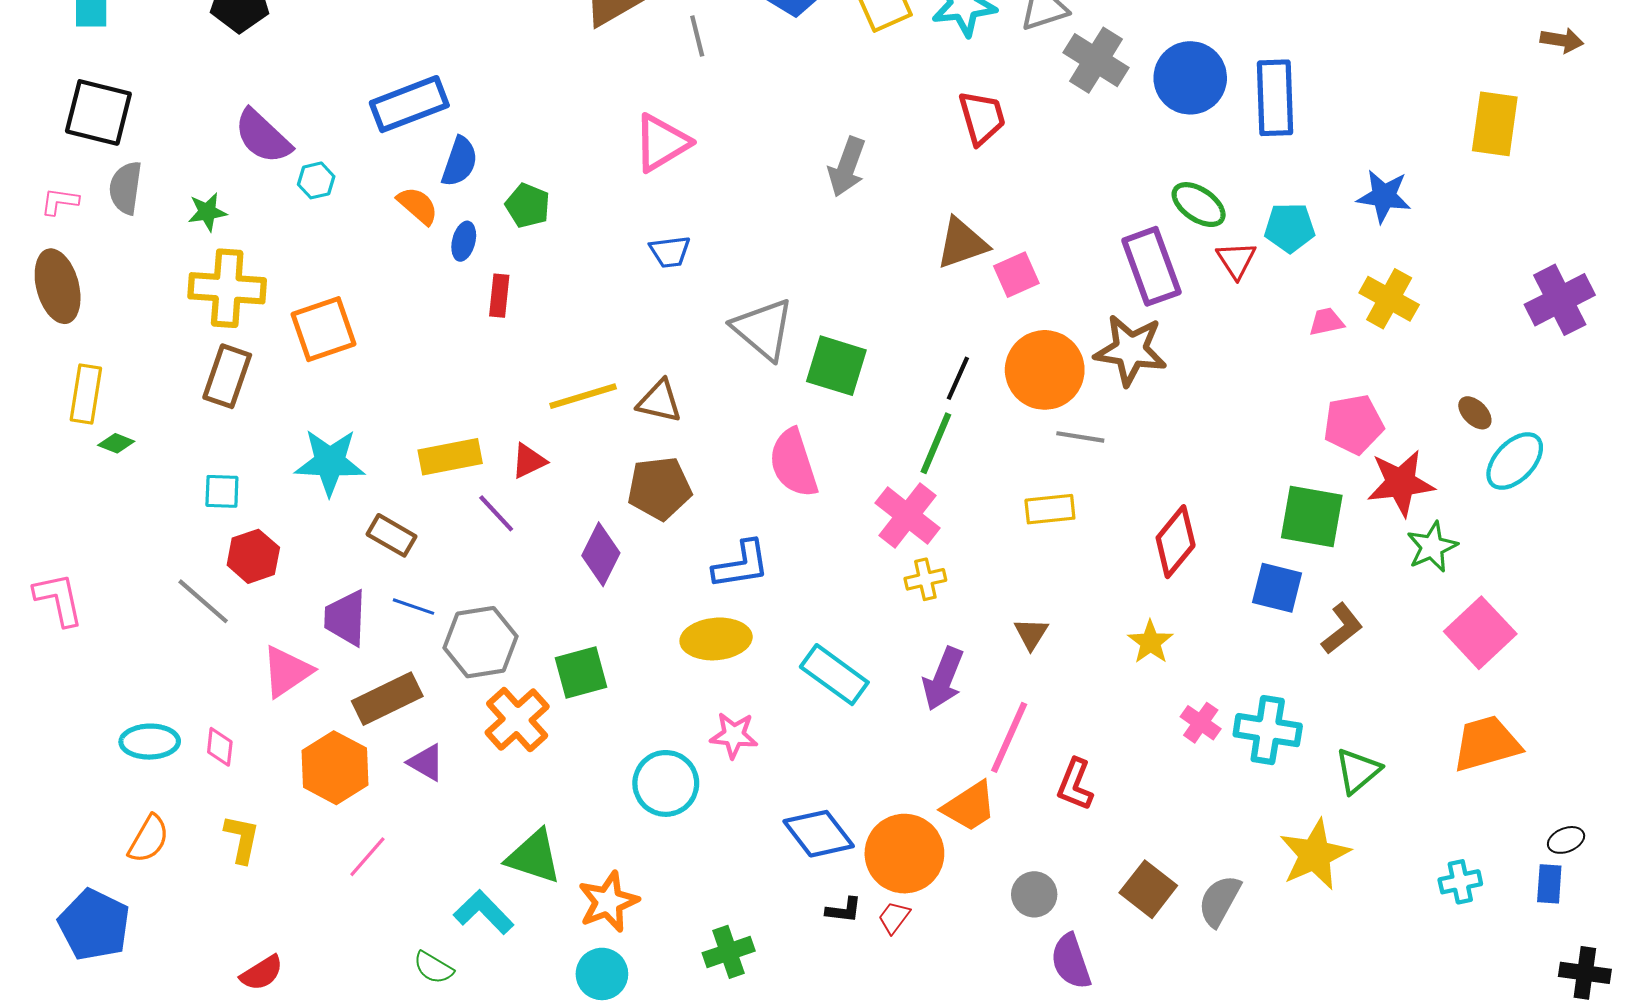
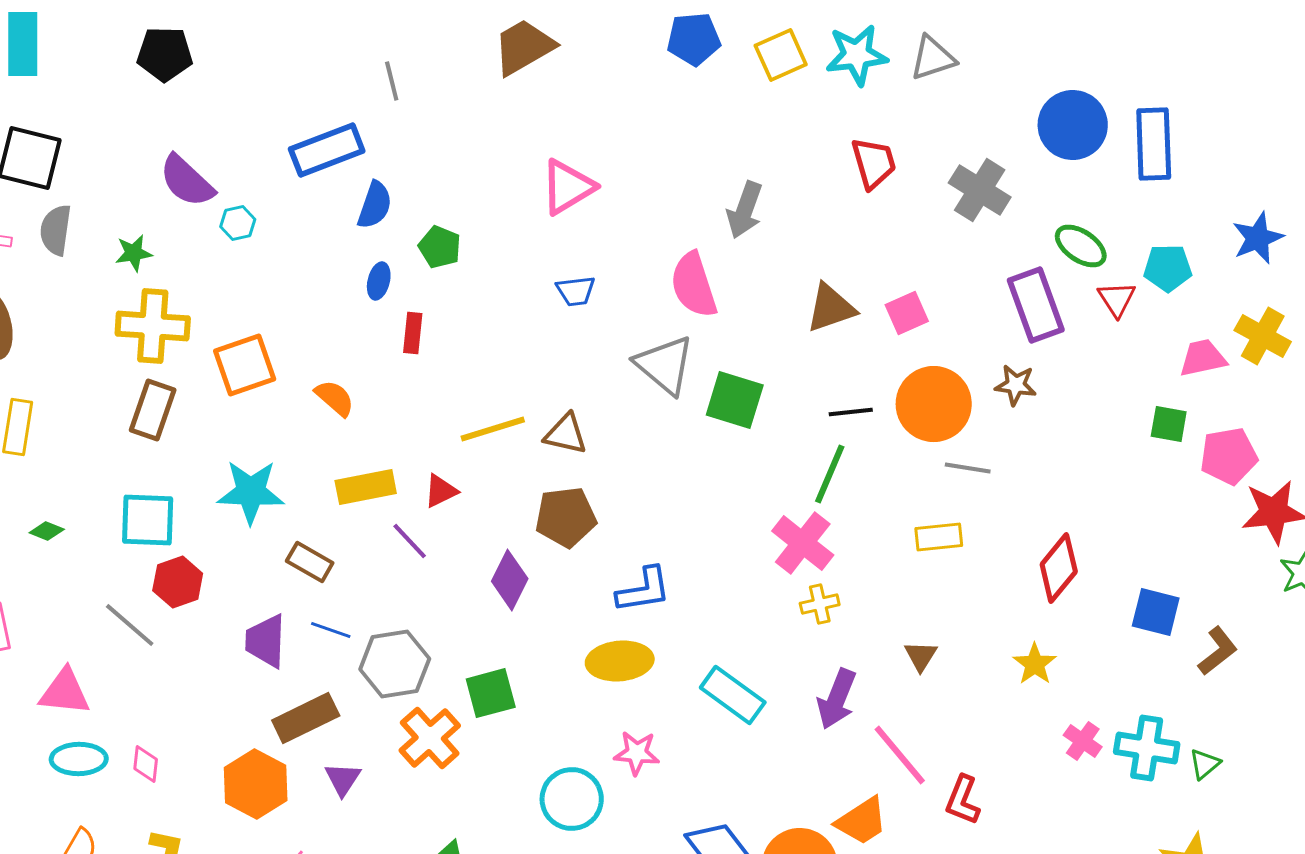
gray line: (697, 36) -> (392, 81), moved
gray cross: (1096, 60) -> (980, 190), moved
blue star: (1384, 196) -> (1258, 238), turned -30
orange semicircle: (418, 206) -> (335, 398), moved
brown triangle: (962, 243) -> (831, 308), moved
pink trapezoid: (1326, 322) -> (1203, 358), size x1.4
brown star: (1131, 350) -> (1016, 385), size x0.6
black line: (958, 378) -> (851, 412), turned 60
green diamond: (116, 443) -> (47, 531), moved
pink semicircle: (793, 463) -> (694, 285), moved
cyan square: (222, 491) -> (148, 520), size x1.6
green square: (1312, 516) -> (1169, 424), moved, size x0.6
pink triangle: (287, 671) -> (65, 692), moved, turned 40
pink line: (1009, 737) -> (900, 755), turned -64
purple triangle: (426, 762) -> (343, 779), turned 33
green triangle: (1358, 771) -> (1205, 764), moved, size x0.7

